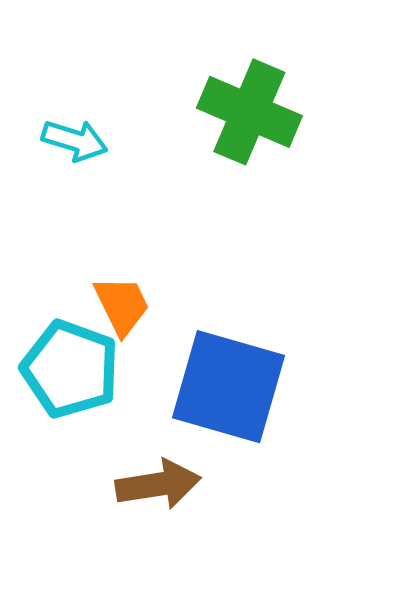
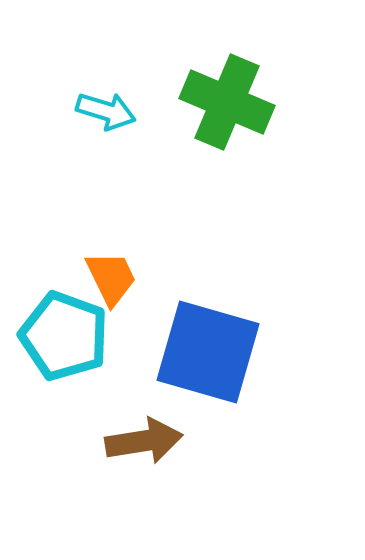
cyan arrow: (75, 140) -> (106, 111), moved

